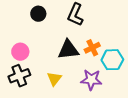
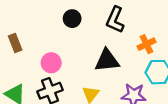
orange cross: (92, 48) -> (146, 44), moved

